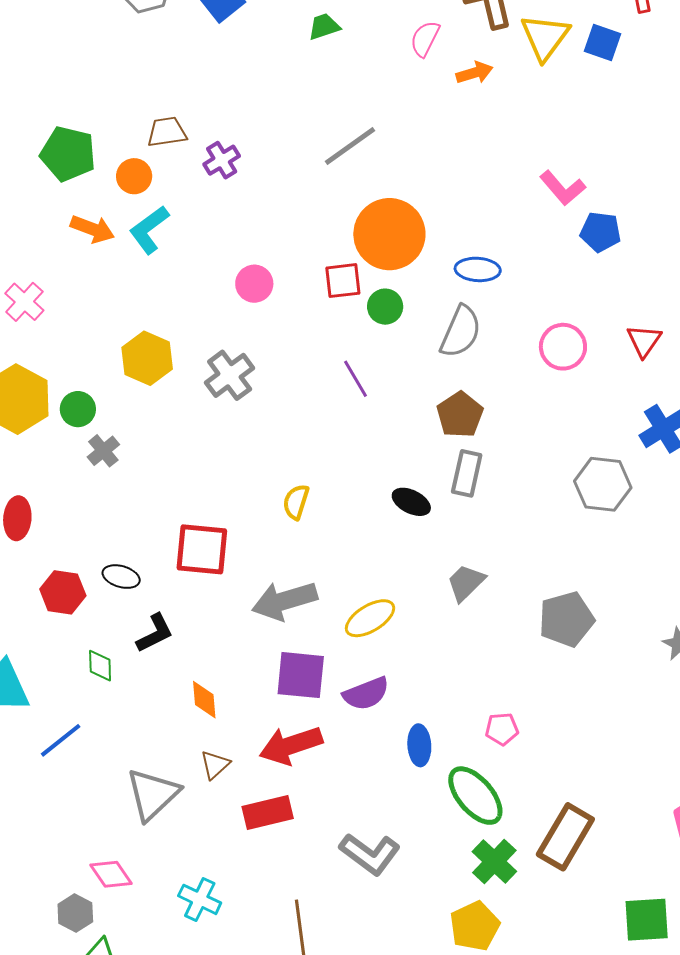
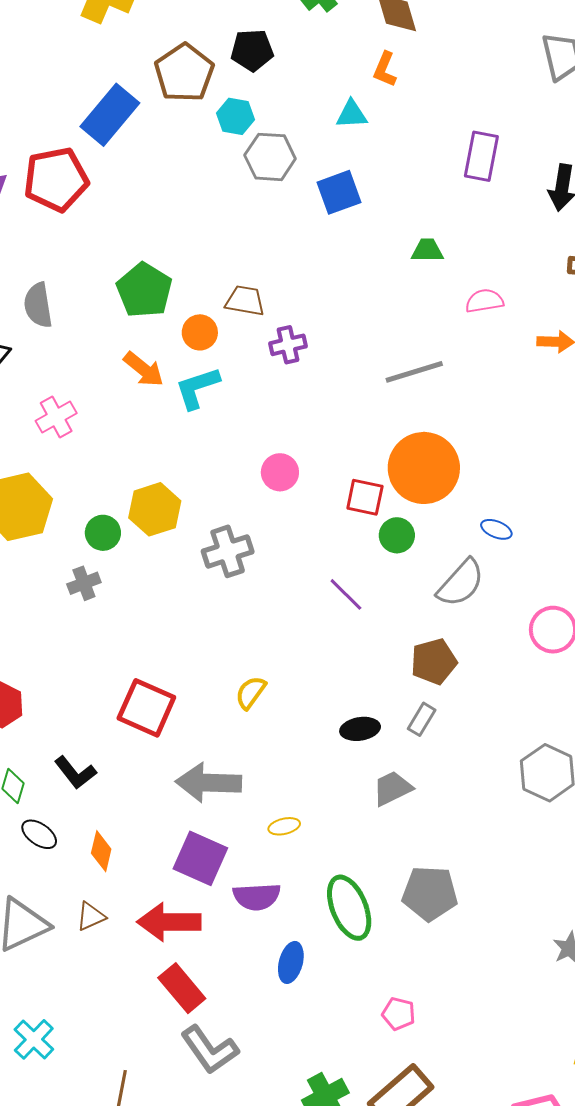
pink semicircle: (425, 39) -> (484, 301), moved, turned 36
blue ellipse: (478, 269) -> (496, 529), size x0.7
purple line: (355, 379) -> (346, 594), turned -33
green circle: (78, 409) -> (103, 533), moved
gray rectangle: (467, 473) -> (422, 719), size x0.7
black ellipse: (411, 502) -> (360, 729), turned -54
black ellipse: (121, 577) -> (39, 834), moved
gray trapezoid: (466, 583) -> (392, 788), moved
yellow ellipse: (370, 618) -> (284, 826), size x0.6
gray pentagon: (566, 619) -> (430, 893), moved
black L-shape: (155, 633) -> (75, 773), turned 60
pink pentagon: (502, 729) -> (399, 1014), moved
green ellipse: (475, 796) -> (349, 908), moved
red rectangle: (268, 812) -> (182, 988), moved, turned 45

